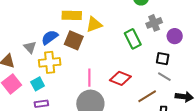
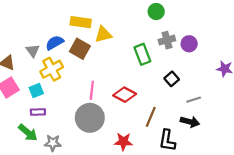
purple circle: (175, 36) -> (189, 44), moved
black square: (163, 59) -> (172, 79), turned 32
yellow cross: (50, 62) -> (52, 69), turned -30
gray line: (164, 77) -> (194, 100), moved, turned -56
brown line: (147, 96) -> (151, 117), turned -42

